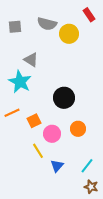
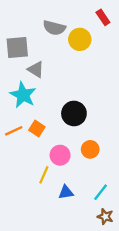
gray square: (15, 27) -> (17, 47), moved, size x1.5
orange square: (34, 121) -> (37, 129), moved, turned -32
yellow line: (38, 151) -> (44, 175), turned 56
blue triangle: (57, 166) -> (66, 192), turned 40

